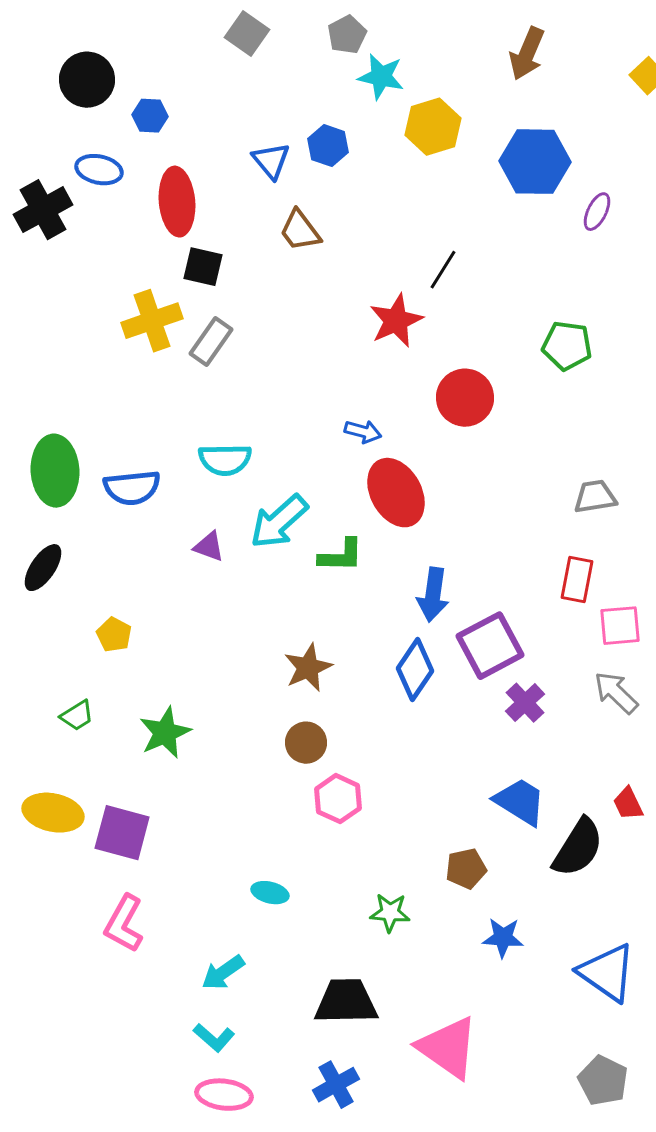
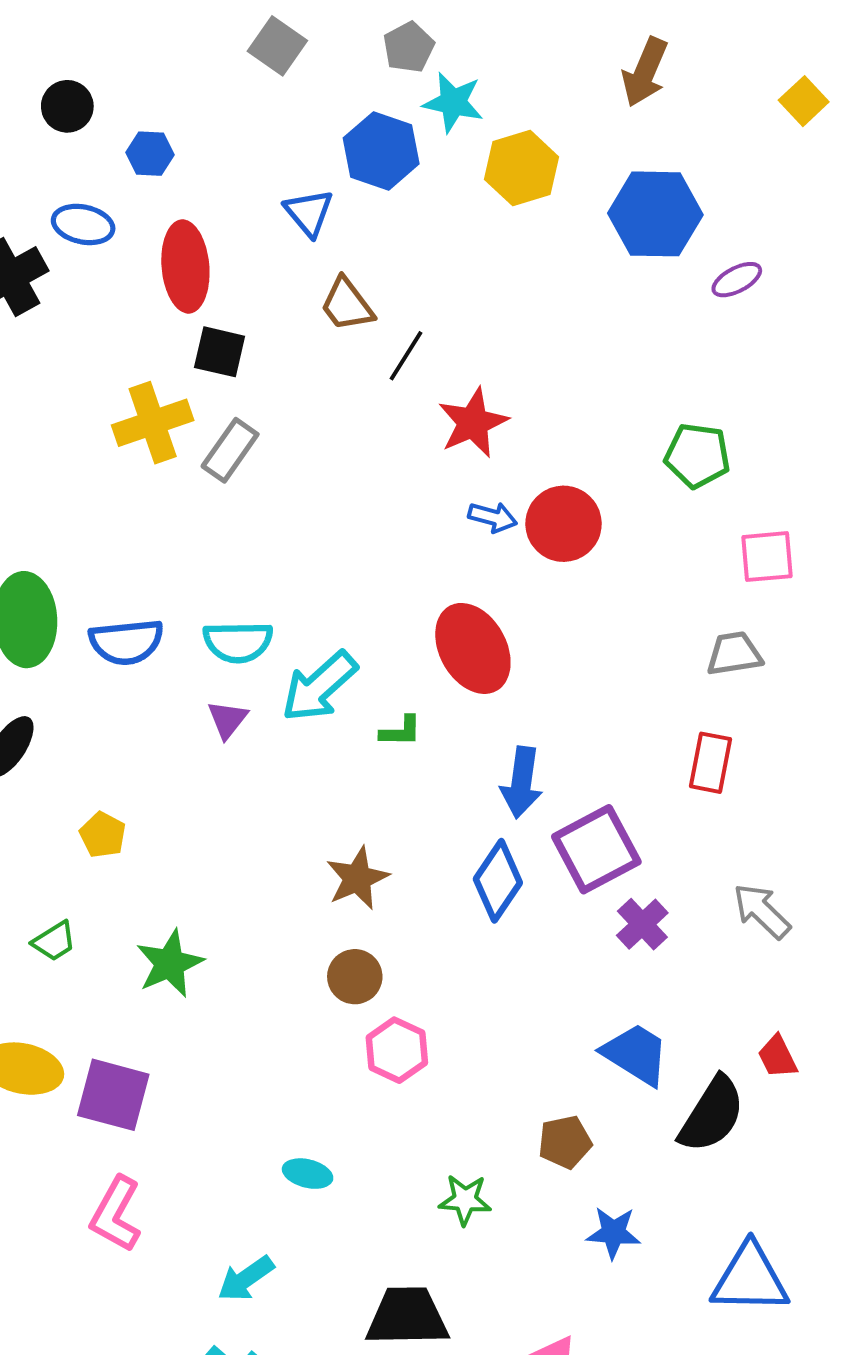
black circle: (87, 80) -> (67, 106), size x0.7
blue hexagon: (328, 146) -> (381, 151), moved, size x1.4
purple ellipse: (597, 212) -> (737, 280), turned 36
black line: (443, 270) -> (406, 356), moved
blue arrow: (363, 432) -> (493, 517), moved
cyan semicircle: (225, 460) -> (238, 642), moved
purple triangle: (209, 547) -> (227, 719), turned 48
green L-shape: (341, 556) -> (401, 731), size x0.7
pink square: (620, 626) -> (767, 557), moved
blue triangle: (607, 973) -> (750, 1279), turned -34

